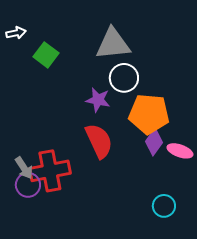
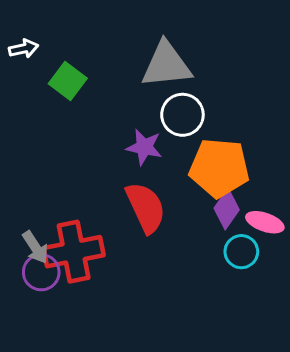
cyan circle: (164, 206) -> (241, 252), moved

